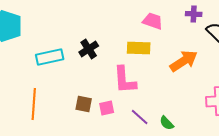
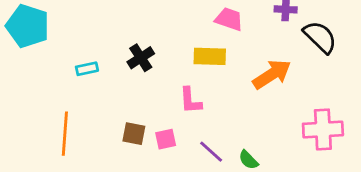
cyan rectangle: (50, 57) -> (87, 69), size x0.6
pink L-shape: (125, 80) -> (190, 101), size x0.7

